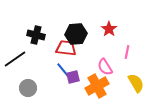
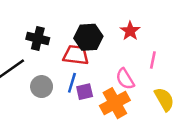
blue line: (63, 70) -> (72, 83), turned 56
gray circle: (28, 88) -> (42, 87), moved

